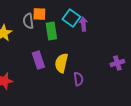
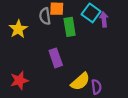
yellow semicircle: (61, 63) -> (80, 81), moved, turned -144
purple semicircle: (78, 79) -> (96, 87), moved

